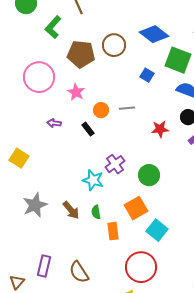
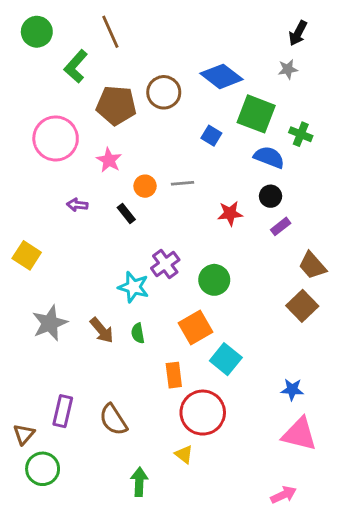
orange rectangle: (113, 231) -> (174, 375), moved

